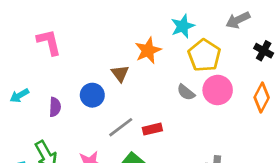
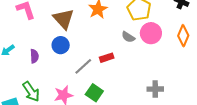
brown triangle: (120, 74) -> (64, 19), moved, size x1.6
red rectangle: (152, 129) -> (107, 58), moved

